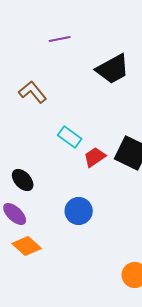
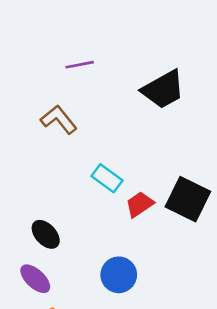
purple line: (60, 39) -> (80, 65), moved

